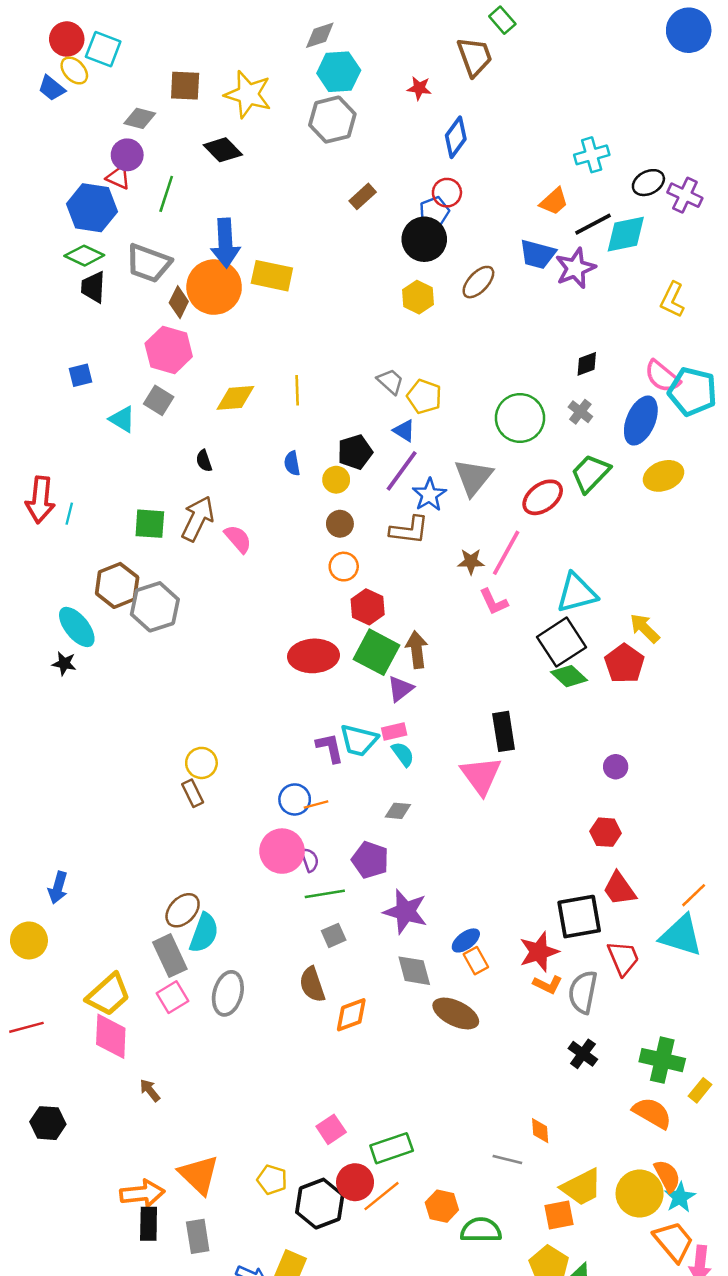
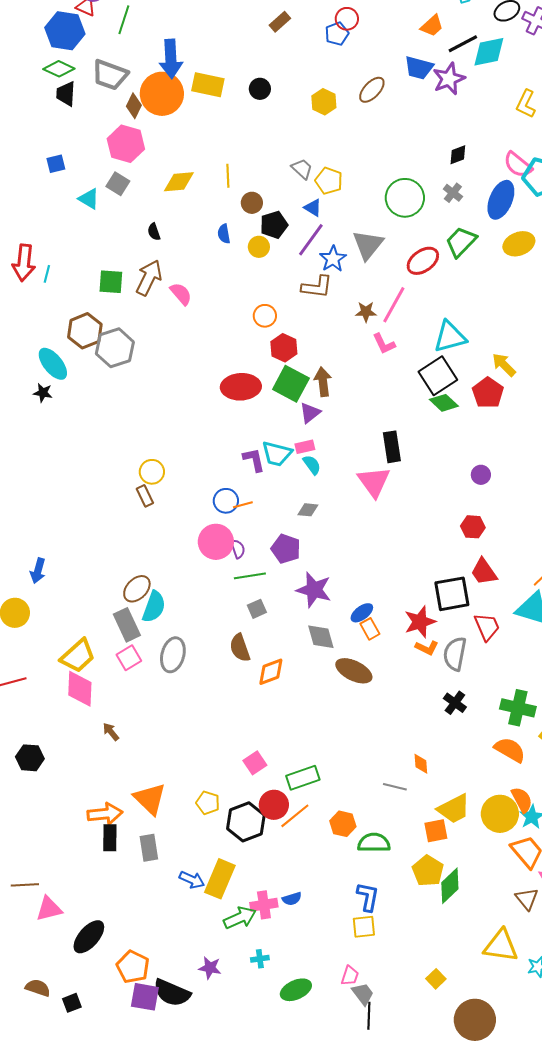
black circle: (424, 239) -> (260, 89), moved, size x0.6
brown circle: (340, 524) -> (252, 203), moved

